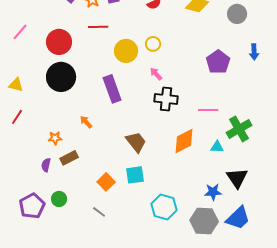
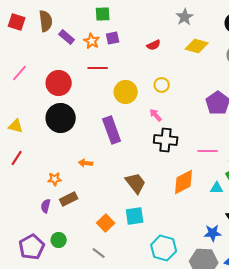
yellow circle: (153, 44) -> (162, 85), moved
orange arrow: (86, 122) -> (86, 163), turned -40

